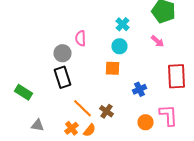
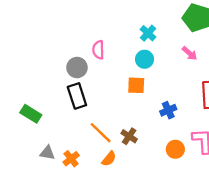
orange cross: (72, 128) -> (71, 159), moved

